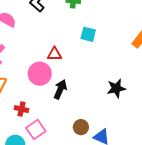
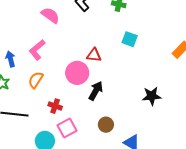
brown circle: (81, 127) -> (106, 125), moved

